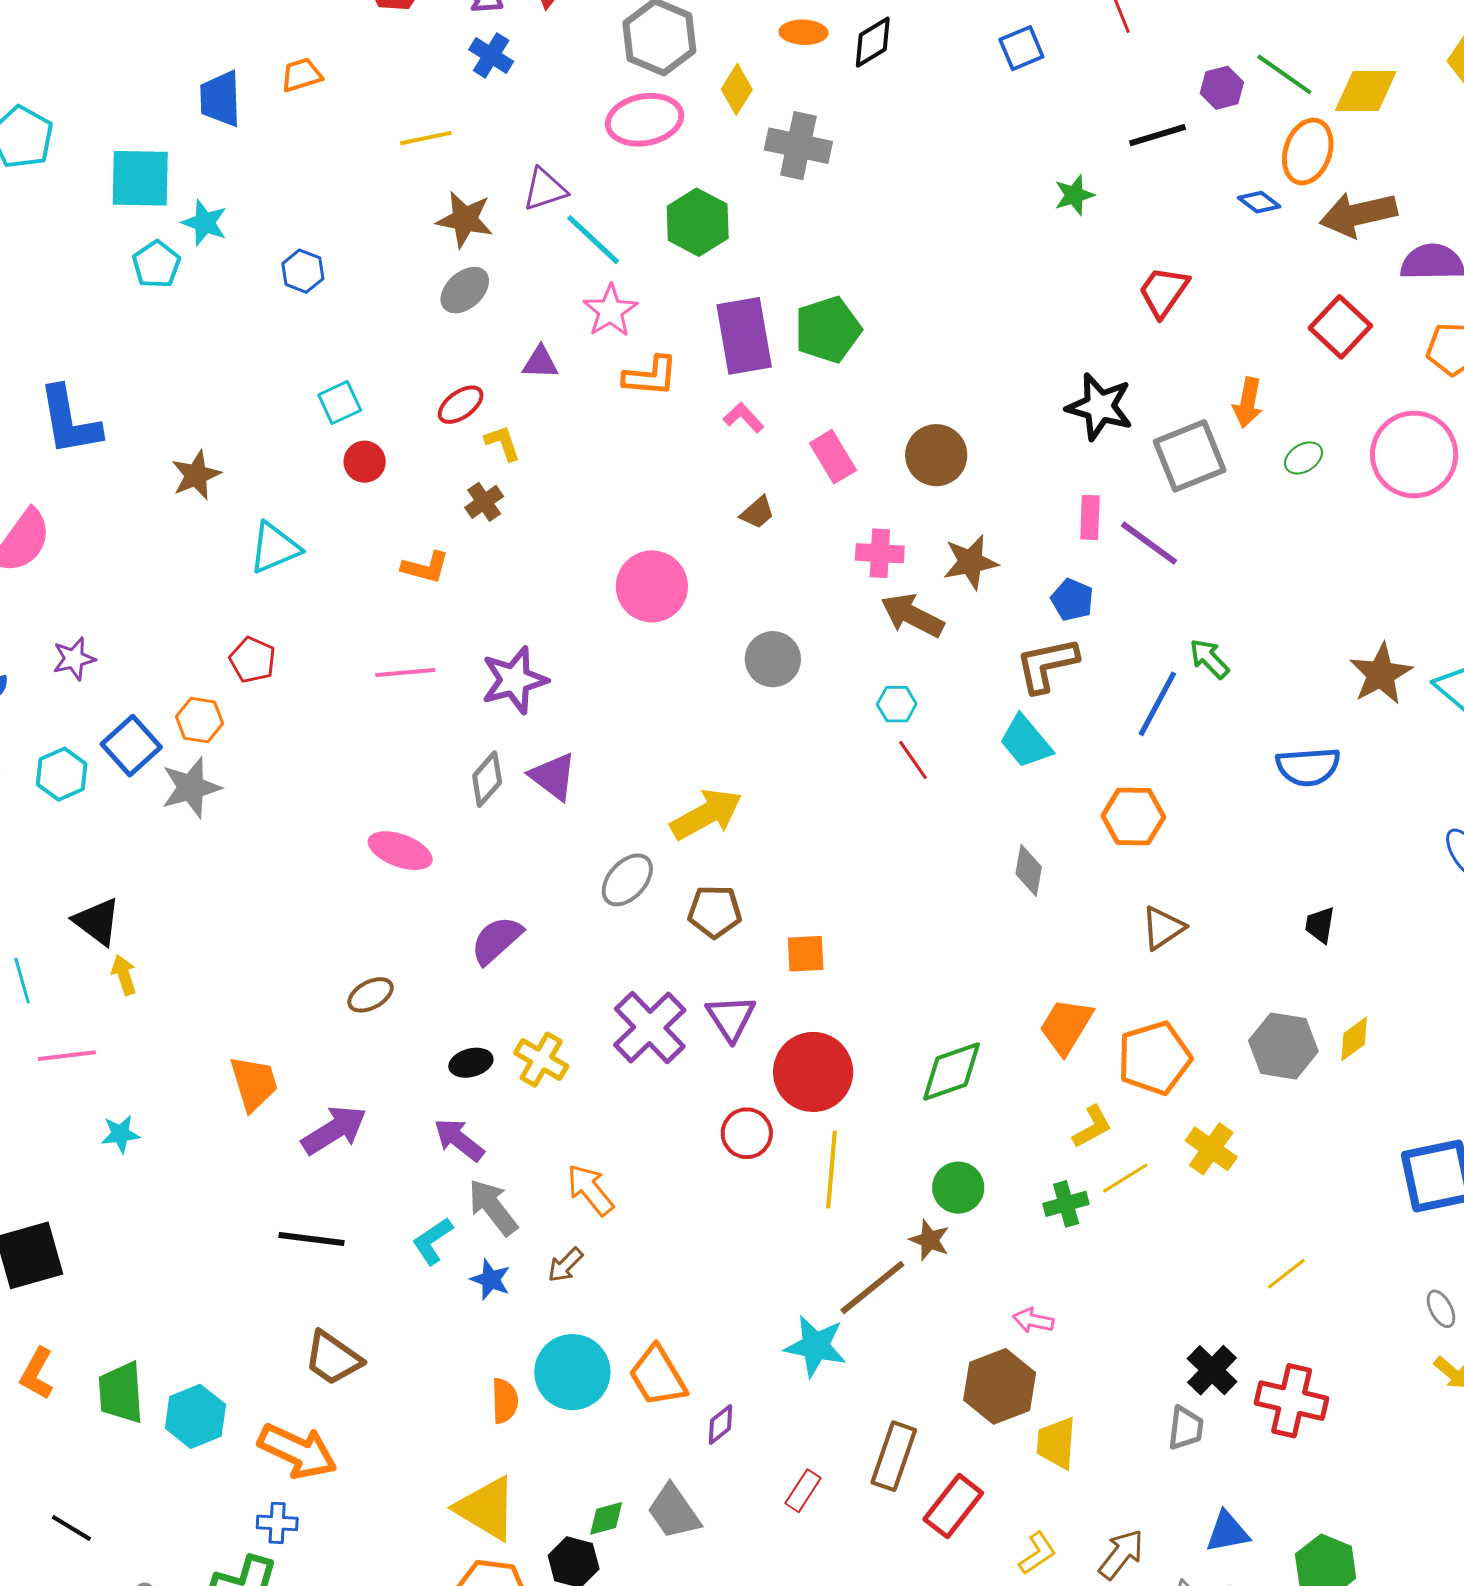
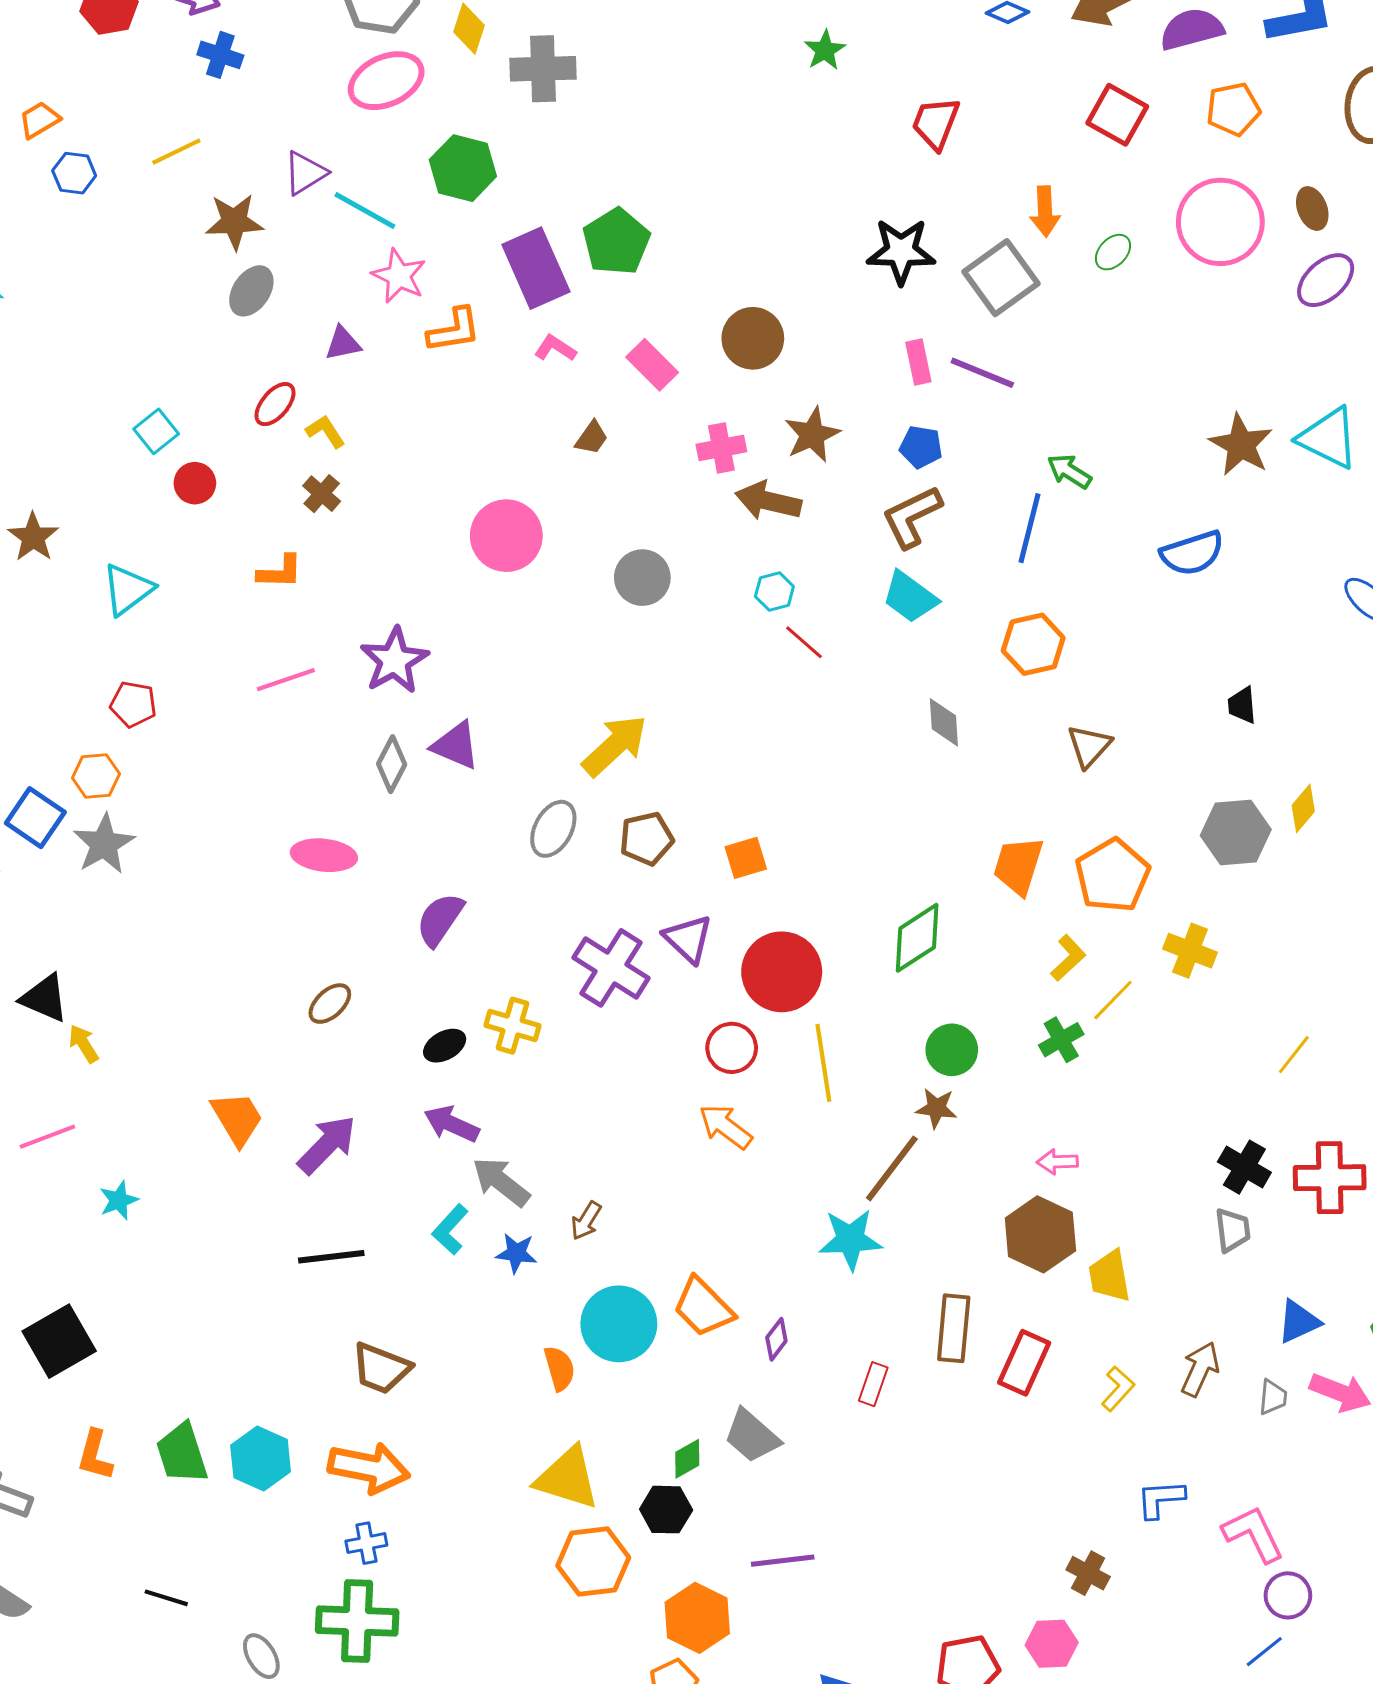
blue hexagon: (303, 271) -> (74, 173), moved
orange arrow: (590, 1190) -> (725, 1127), moved

